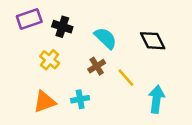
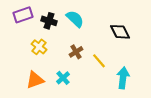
cyan semicircle: (106, 38) -> (75, 19), moved
cyan cross: (80, 99) -> (63, 78), turned -32

